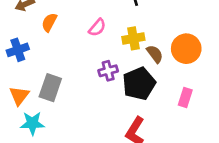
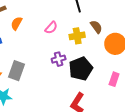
brown semicircle: (155, 54) -> (96, 27), moved

